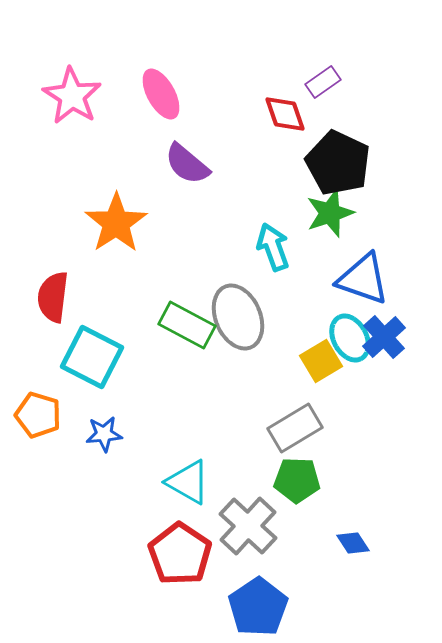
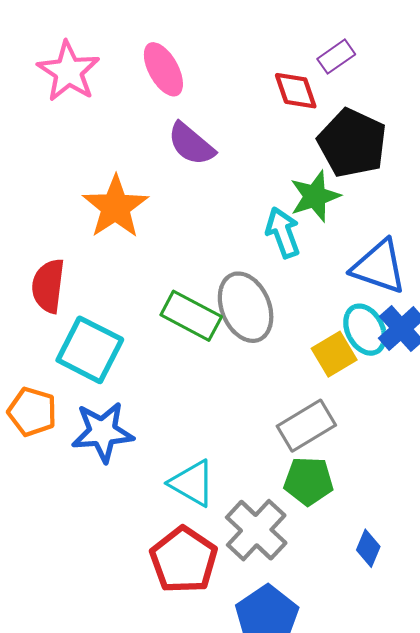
green star: (330, 213) -> (315, 196), moved
blue star: (104, 434) -> (103, 432), size x1.6
blue diamond: (353, 543) -> (368, 548), turned 56

